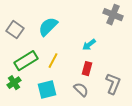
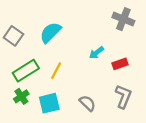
red rectangle: (87, 69) -> (120, 64), moved, turned 56
green cross: (14, 83) -> (21, 96), moved

